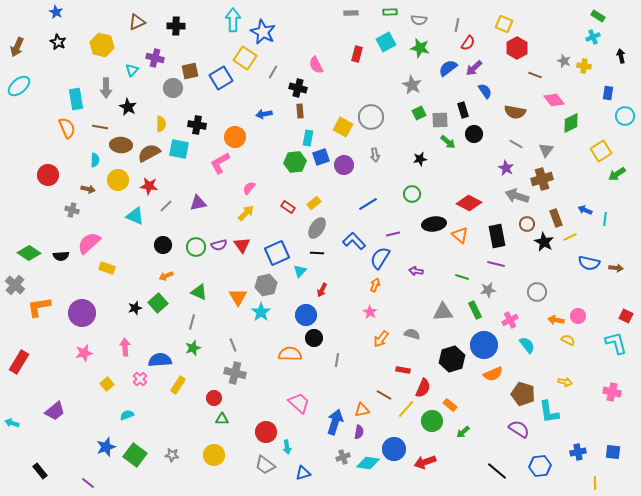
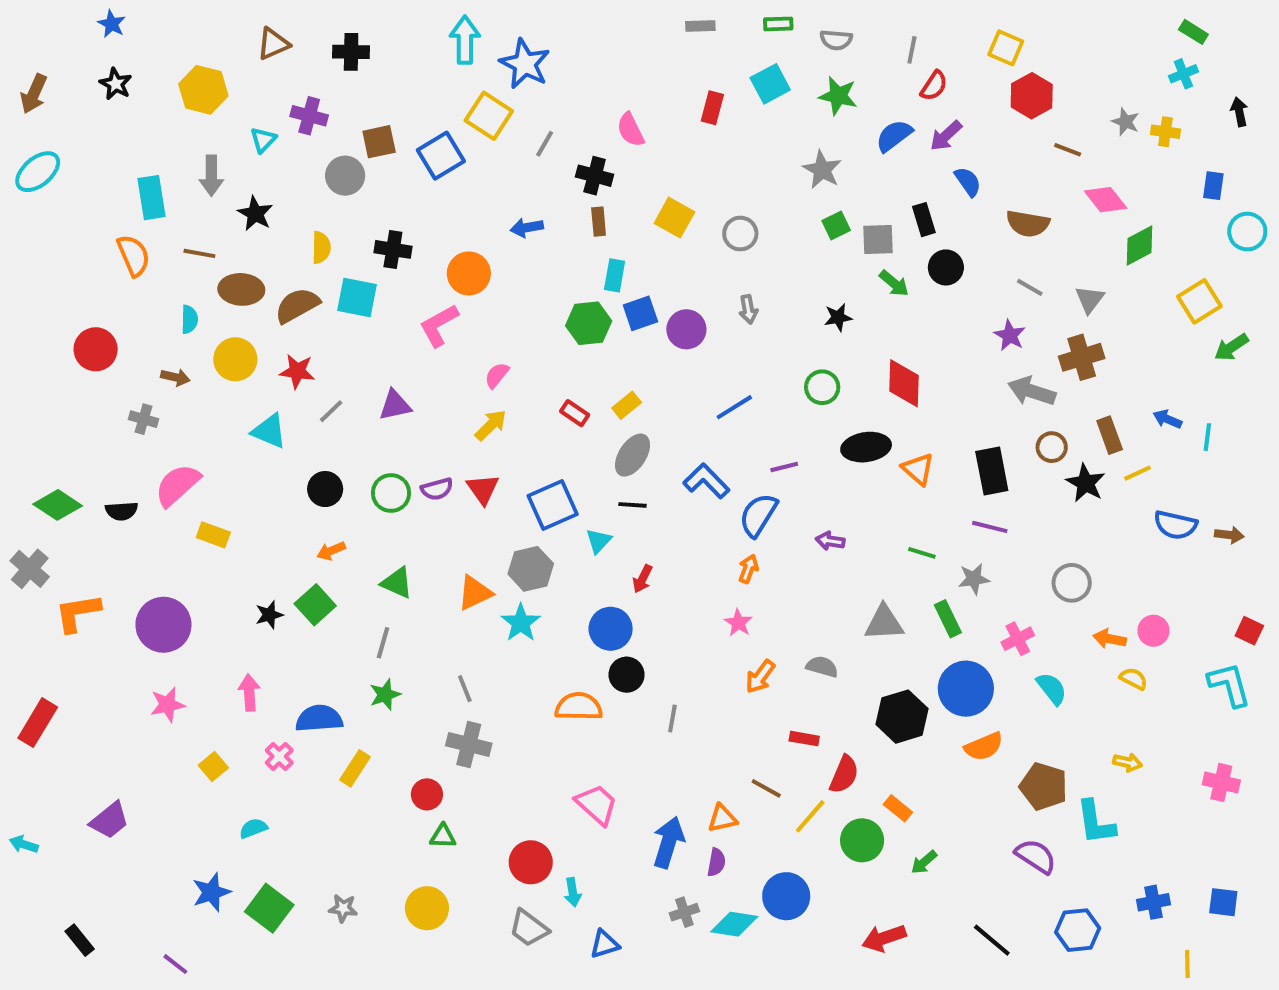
gray circle: (371, 117) -> (740, 234), size x0.7
yellow square: (343, 127) -> (674, 218), moved
red diamond: (469, 203) -> (904, 383), moved, turned 65
orange triangle: (238, 297) -> (475, 593), turned 36
red arrow: (425, 462) -> (884, 938), moved

